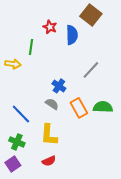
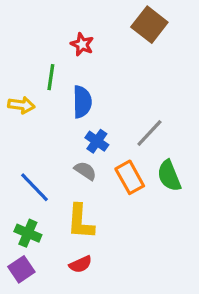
blue semicircle: (72, 35) -> (82, 102), moved
gray line: (91, 70) -> (149, 133), moved
green semicircle: (103, 107) -> (169, 176), turned -114

